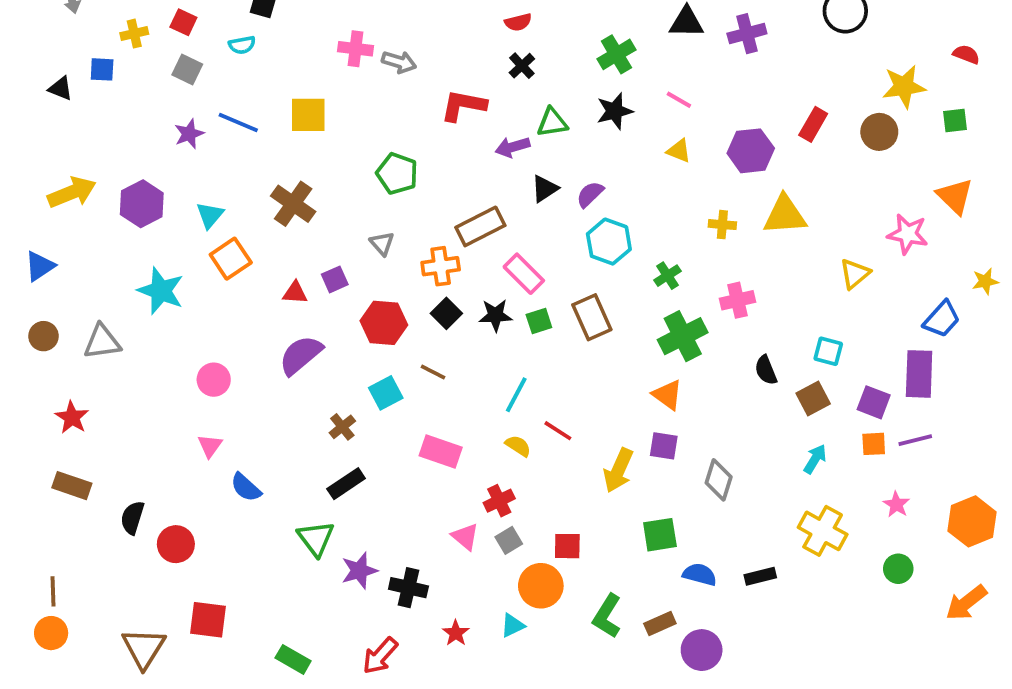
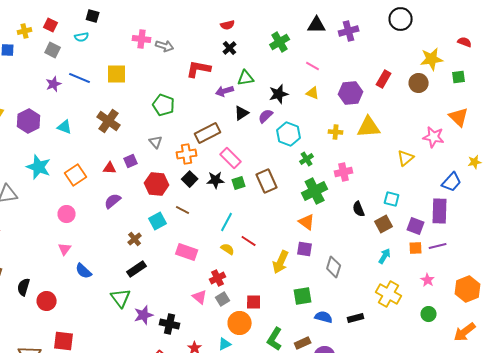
black star: (615, 111) -> (279, 94), moved
cyan triangle: (210, 215) -> (65, 127), turned -49
cyan hexagon: (609, 242) -> (289, 134), moved
orange square: (231, 259) -> (76, 175), moved
purple semicircle: (301, 355) -> (113, 201), size x0.7

